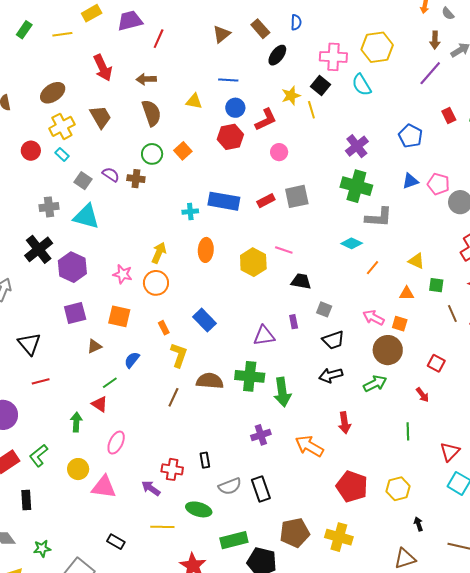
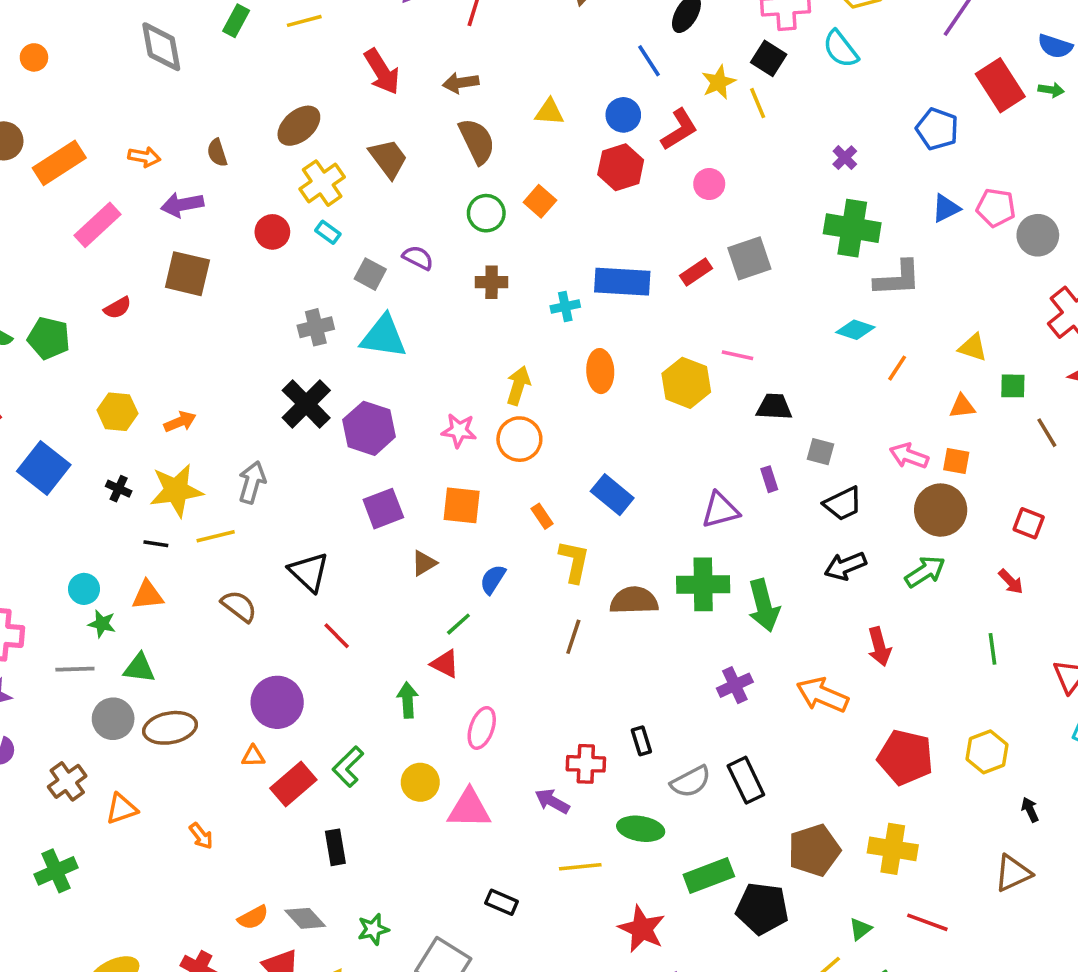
blue line: (228, 80) -> (649, 61), moved, turned 60
red rectangle: (449, 116) -> (1000, 85), size x1.8
purple cross: (357, 146) -> (845, 158), size x0.6
brown cross: (136, 179) -> (492, 282), moved
red line: (41, 381) -> (337, 636), turned 66

